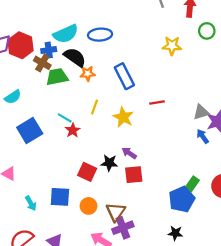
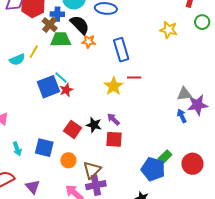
cyan semicircle: (13, 97) -> (17, 60), moved
red line: (157, 103) -> (134, 78), moved
yellow line: (95, 107) -> (34, 52), moved
blue square: (30, 131) -> (48, 87), moved
blue pentagon: (182, 199) -> (153, 169), turned 30

